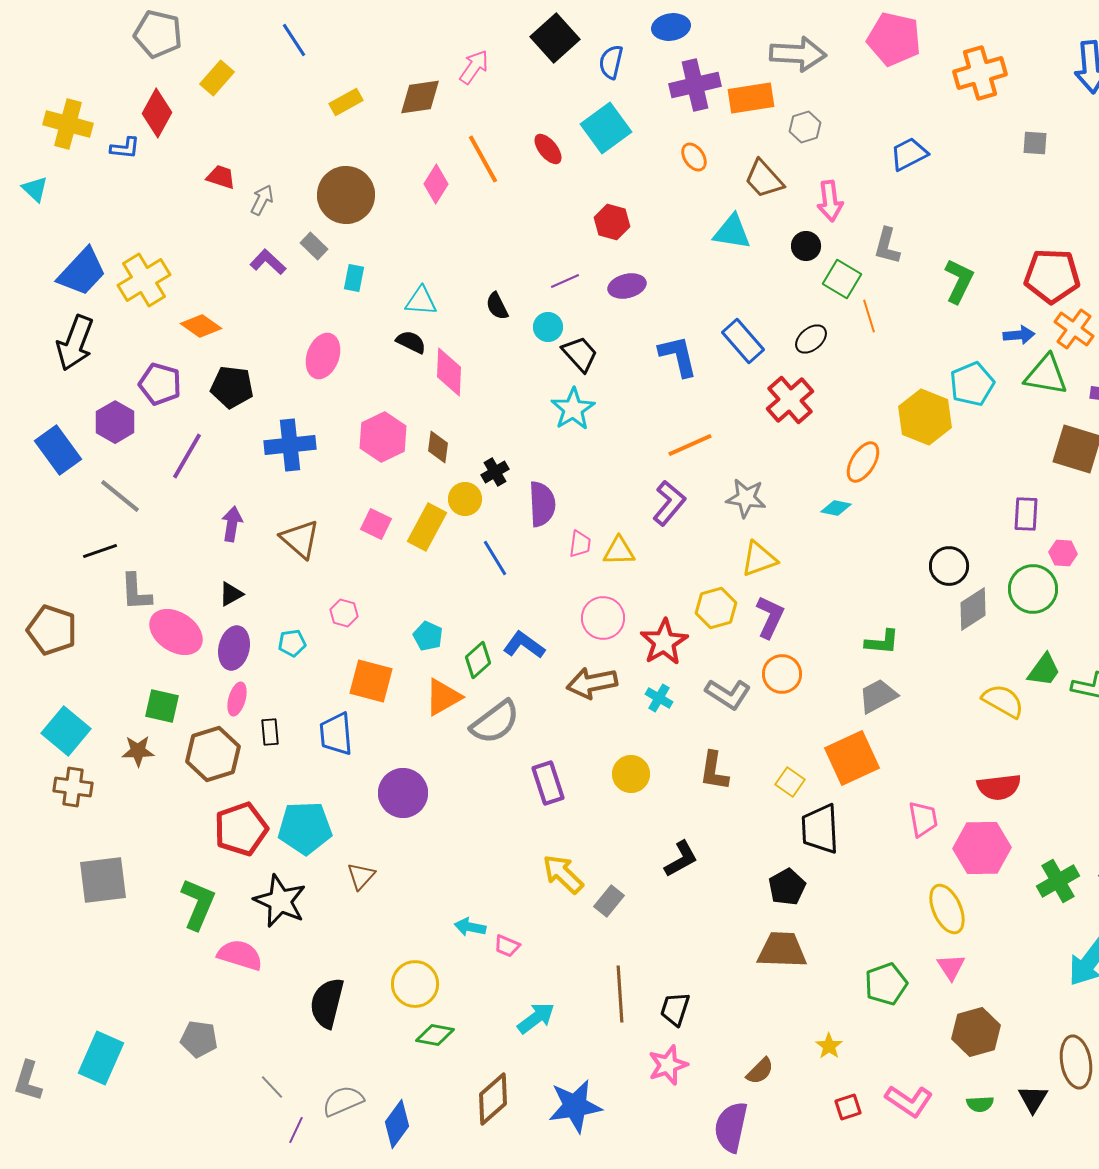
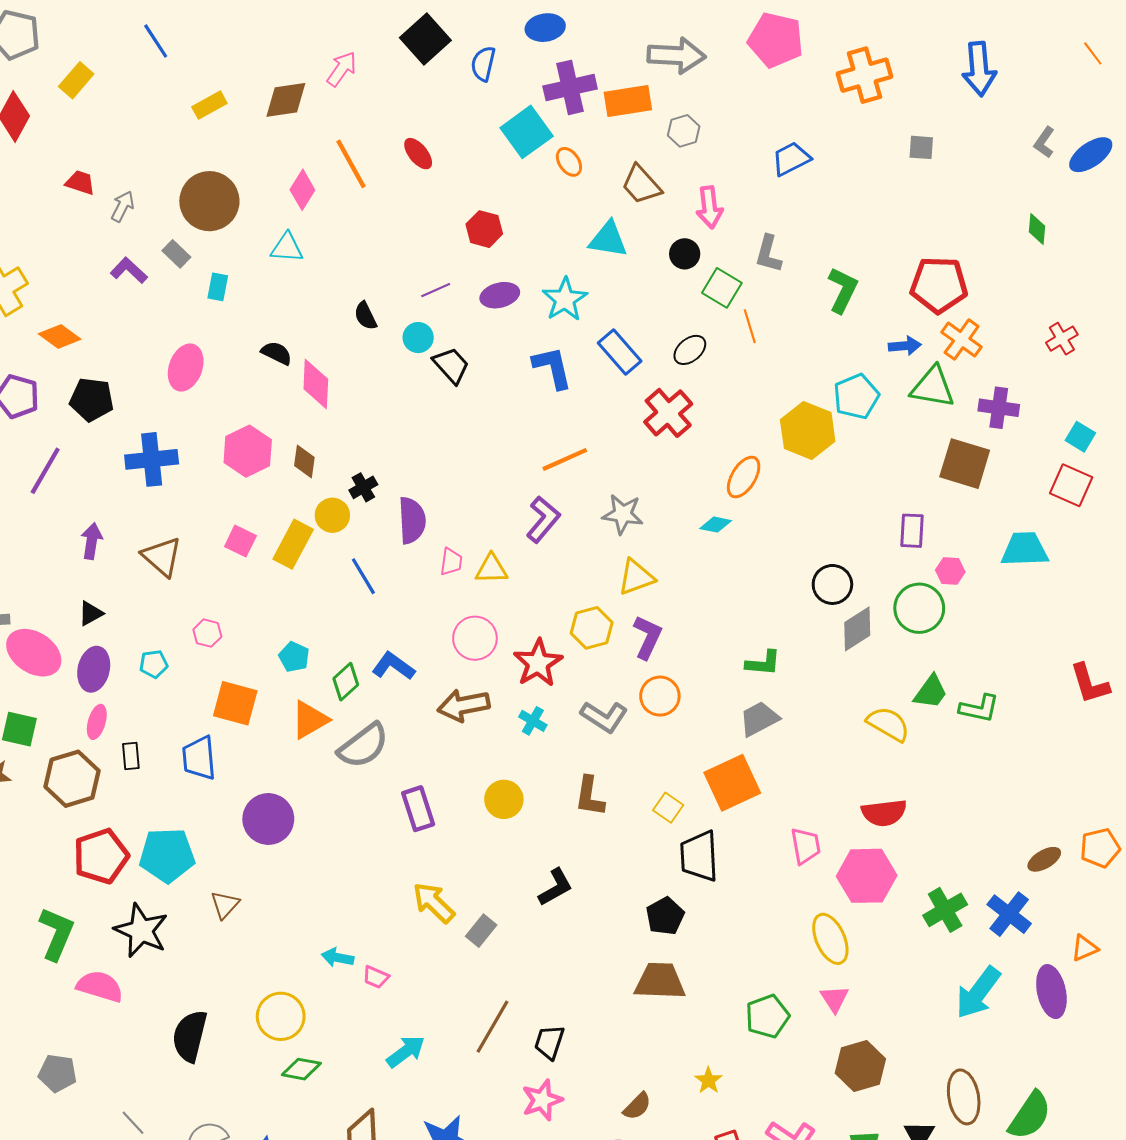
cyan square: (606, 128) -> (527, 132), moved
cyan triangle: (421, 301) -> (287, 248), moved
cyan star: (573, 409) -> (565, 299), moved
brown line: (620, 994) -> (493, 1027), turned 34

